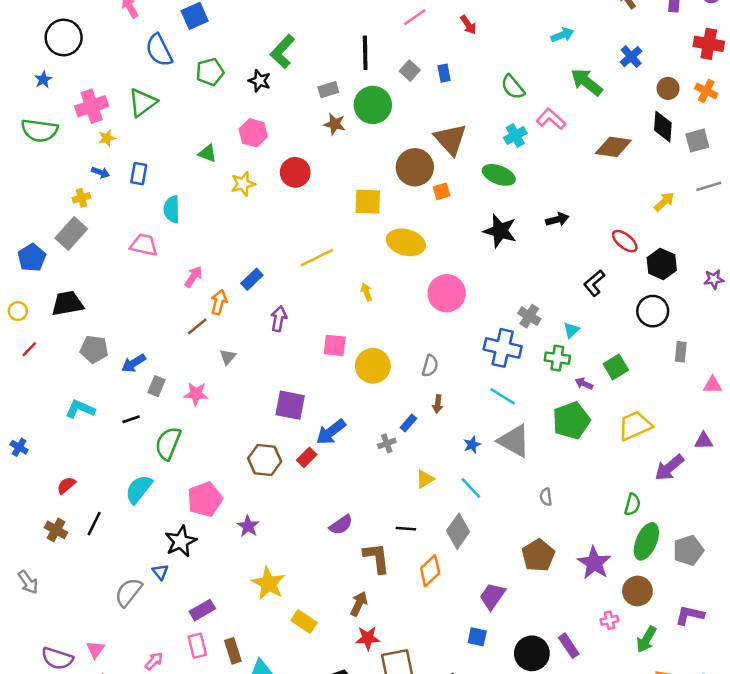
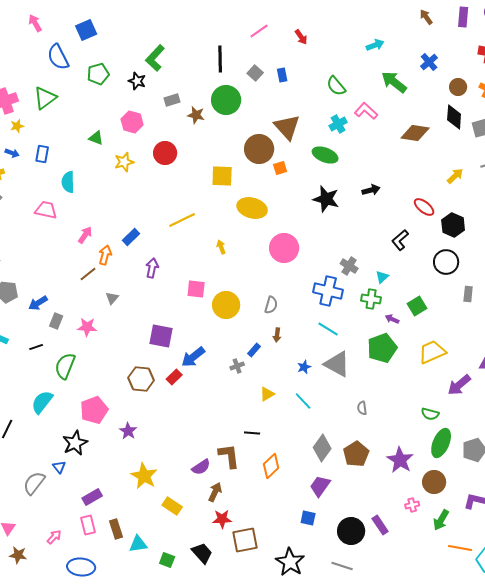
gray rectangle: (328, 90) -> (172, 100), moved
green semicircle: (632, 504) -> (430, 414), turned 90
purple semicircle: (341, 525) -> (201, 467), moved
gray diamond: (458, 531) -> (322, 448), moved

